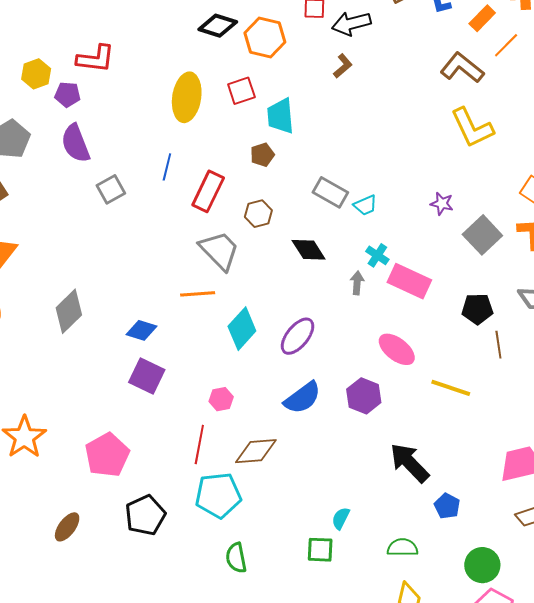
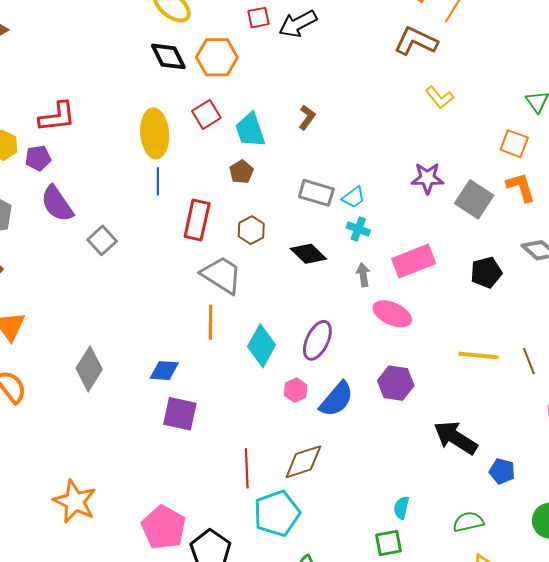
black diamond: (218, 26) -> (168, 56), turned 60
brown L-shape: (343, 66) -> (307, 117), moved
yellow L-shape: (472, 128) -> (439, 97), size x0.6
blue line: (167, 167) -> (158, 181), moved
purple star: (442, 204) -> (427, 178), size x1.4
cyan cross: (377, 255) -> (358, 229), moved
pink rectangle: (409, 281) -> (414, 261), turned -33
orange line: (198, 294) -> (211, 322), turned -72
brown line: (498, 345) -> (529, 361), moved
pink ellipse: (397, 349) -> (392, 314), moved
pink hexagon: (221, 399) -> (296, 390), moved
pink pentagon: (107, 455) -> (164, 527), moved

